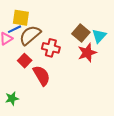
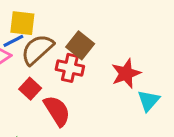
brown square: (81, 33) -> (80, 45), moved
cyan triangle: (99, 36) -> (149, 101), moved

